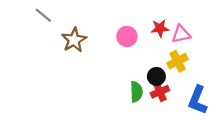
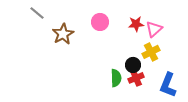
pink triangle: (181, 34) -> (154, 29), turned -30
pink circle: (127, 36) -> (100, 22), moved

